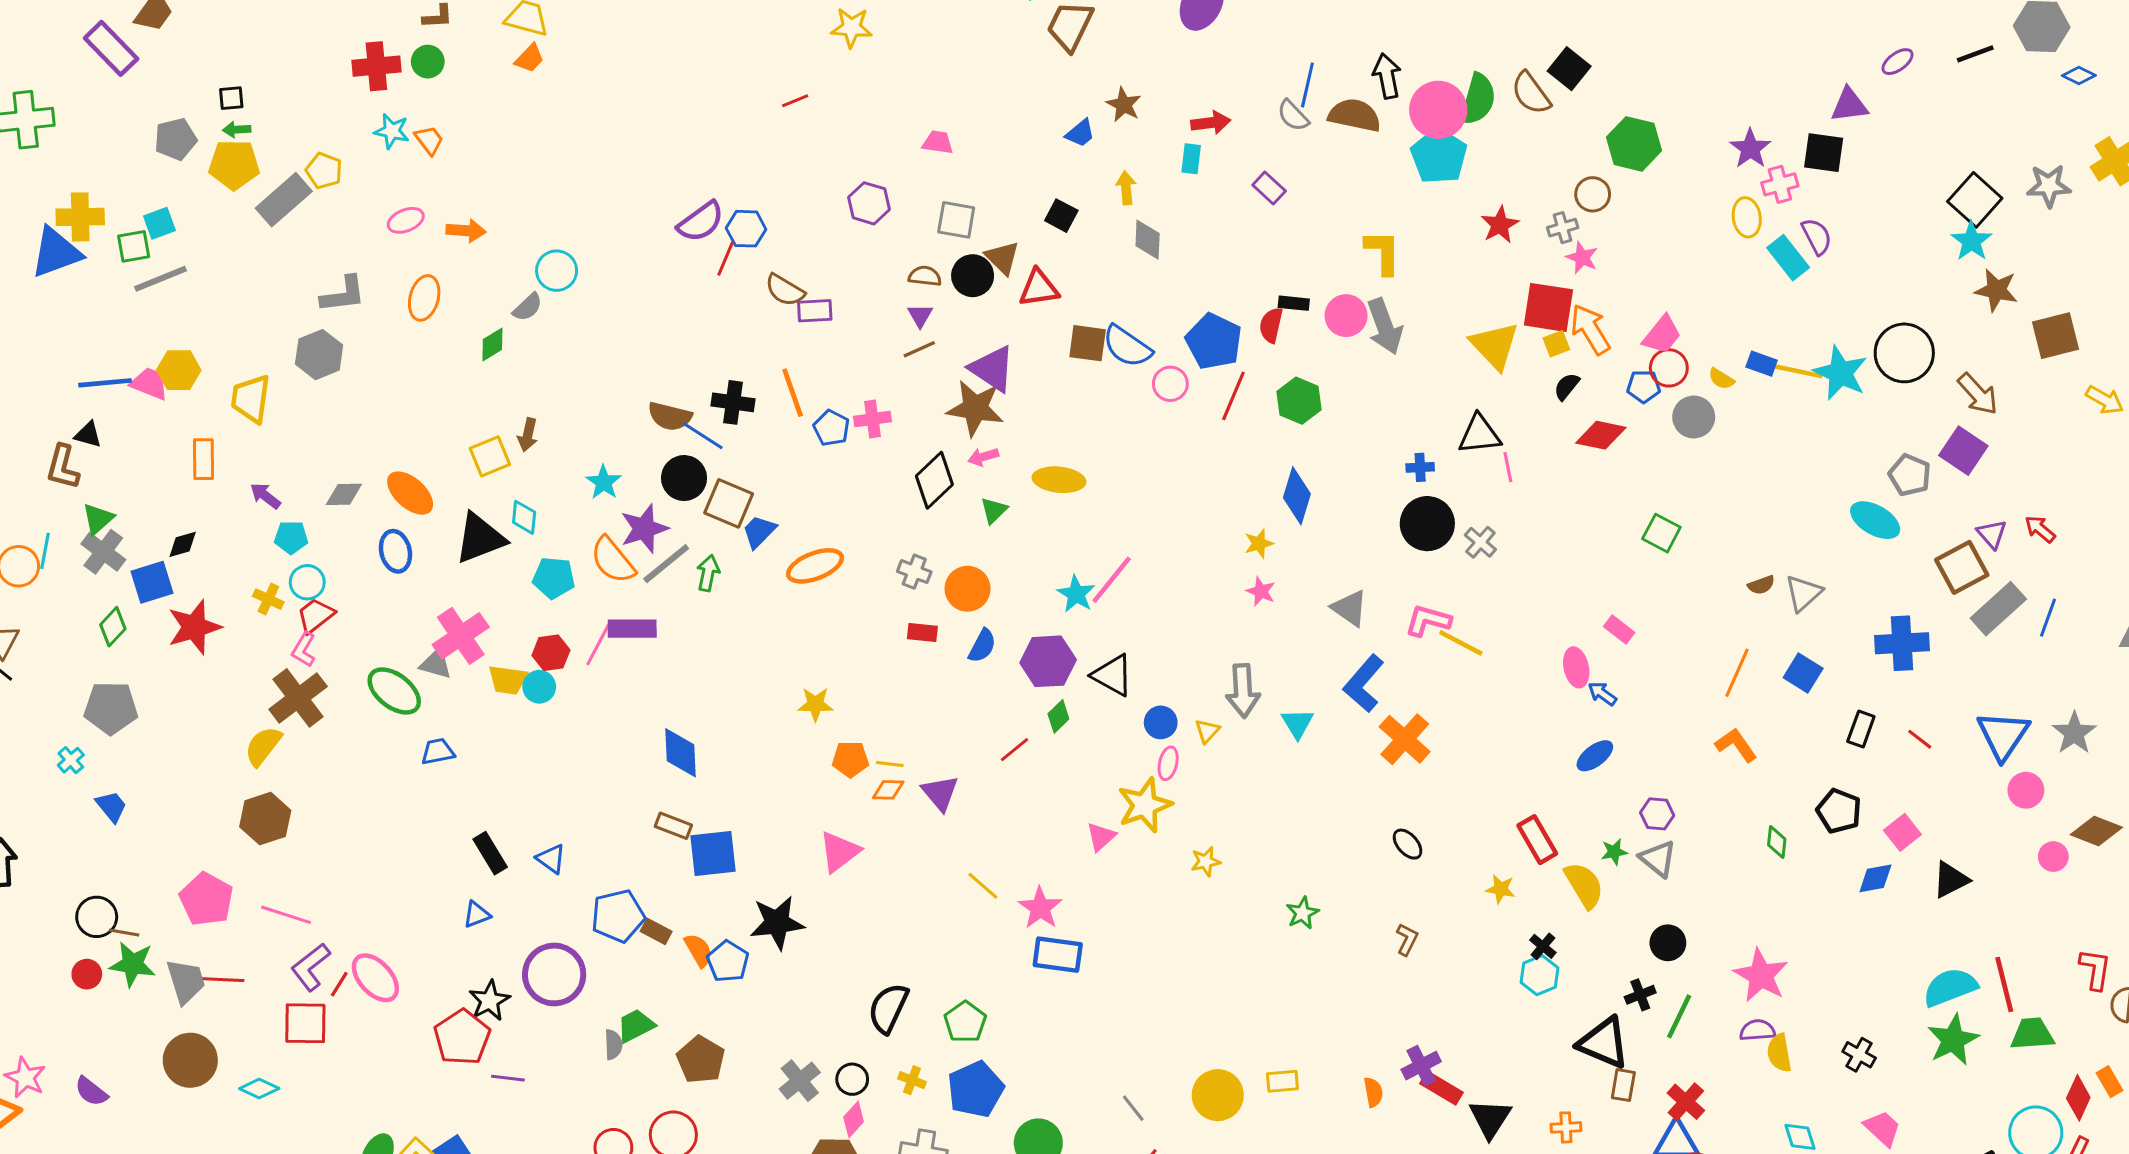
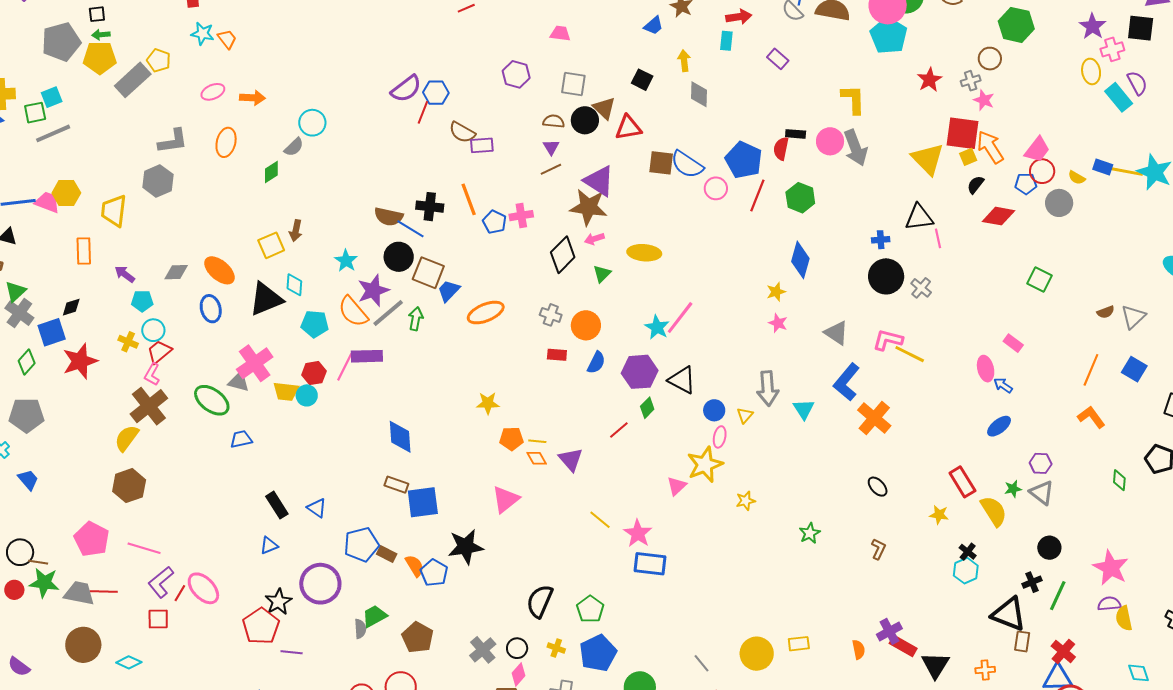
gray pentagon: (176, 139) -> (61, 42), size x1.4
orange diamond: (888, 790) -> (537, 458), turned 60
gray trapezoid: (186, 981) -> (79, 593), turned -60
red square: (305, 1023) -> (158, 619), size x0.7

